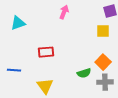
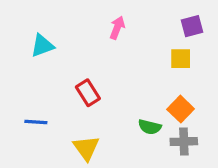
red rectangle: (46, 52) -> (88, 93), turned 63
green semicircle: (84, 73) -> (150, 127), turned 32

